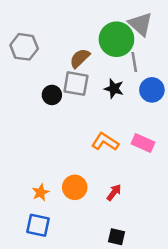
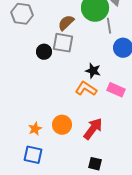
black star: (114, 89) -> (93, 71), moved
red arrow: (114, 192) -> (93, 129), size x1.6

